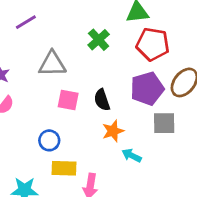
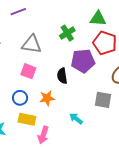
purple pentagon: (147, 89) -> (83, 61), moved
pink square: (68, 100) -> (28, 71), moved
orange star: (113, 131) -> (47, 98), moved

